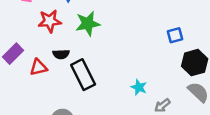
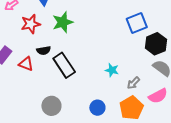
blue square: (175, 35) -> (137, 23), size x1.5
red triangle: (38, 67) -> (26, 64), turned 42

